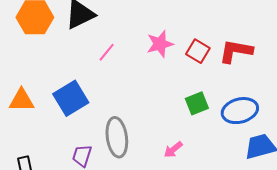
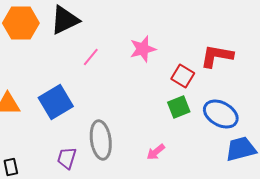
red square: (198, 51) -> (183, 76), moved
blue ellipse: (240, 111) -> (221, 114), turned 44

